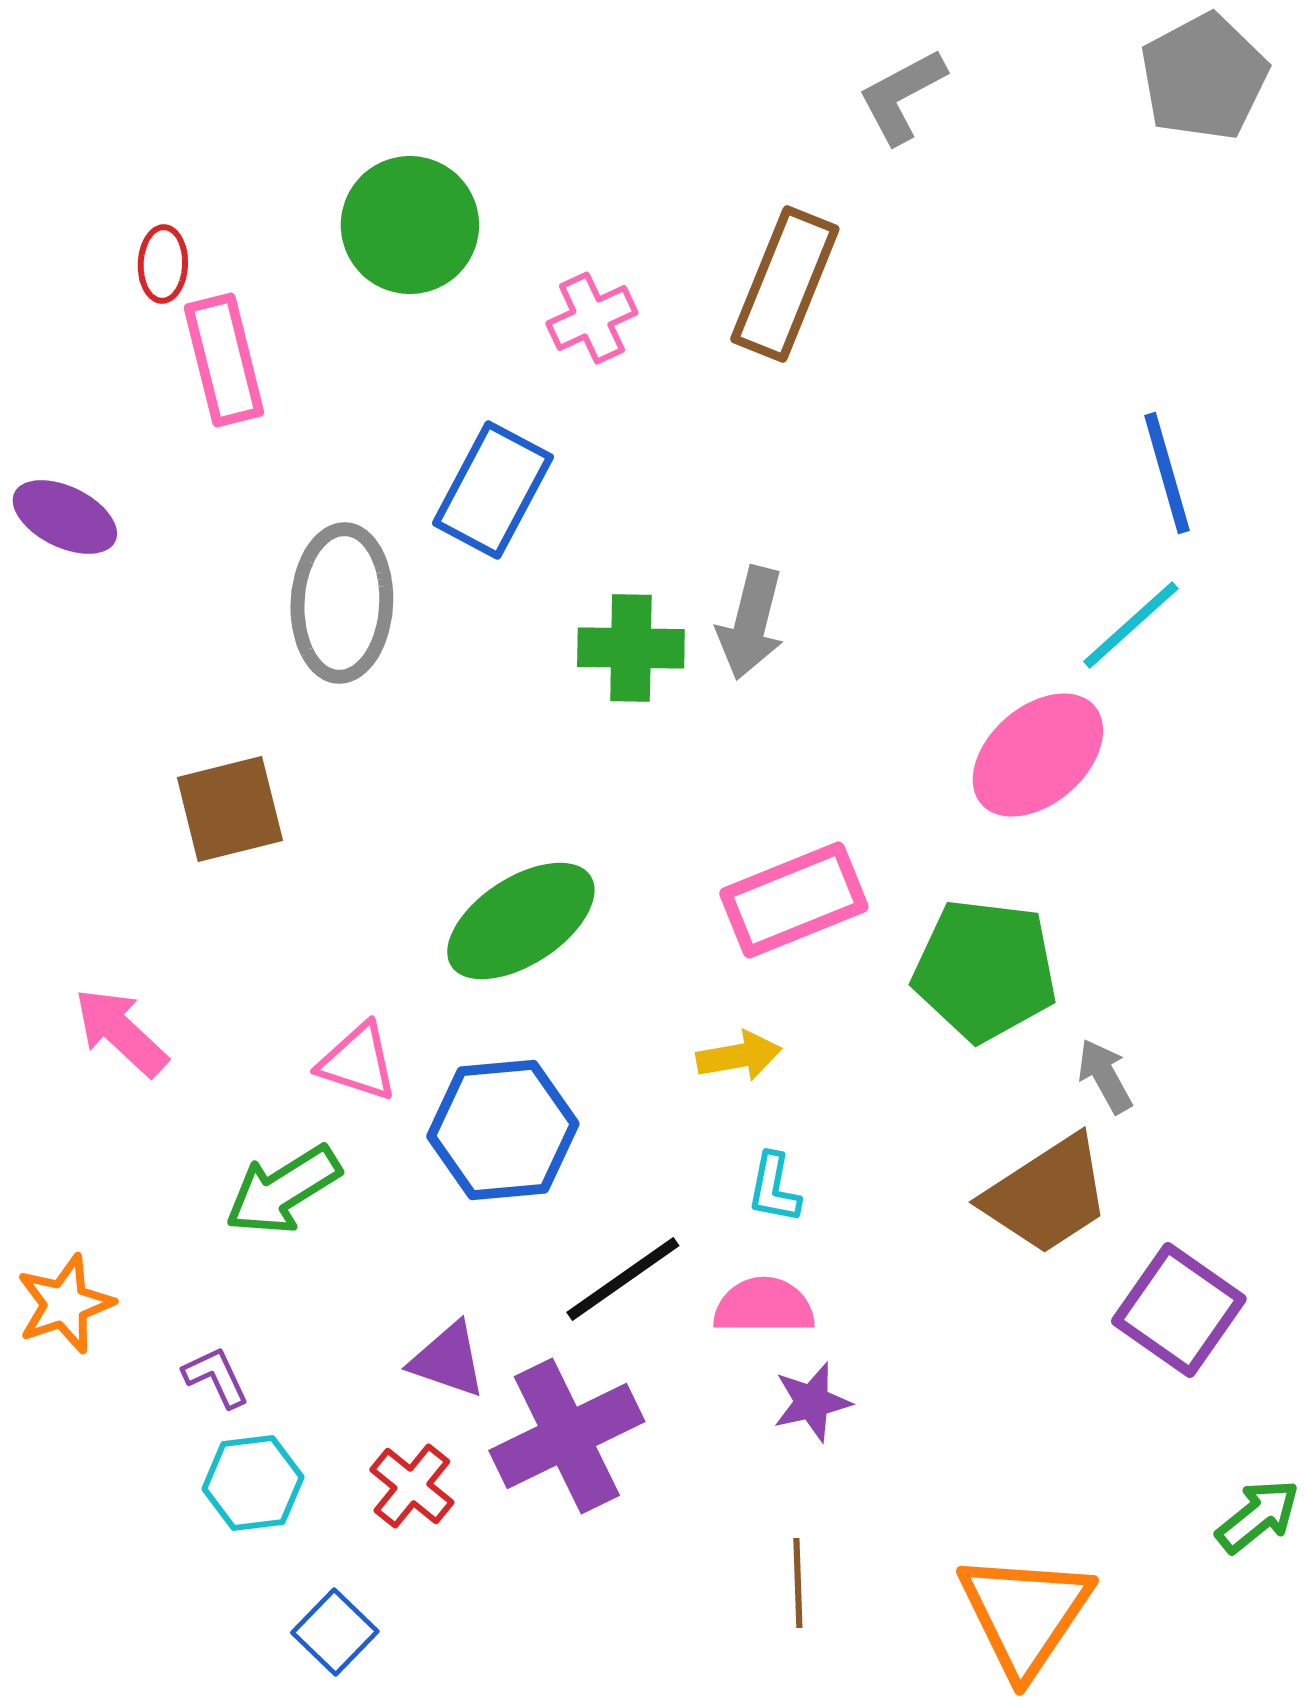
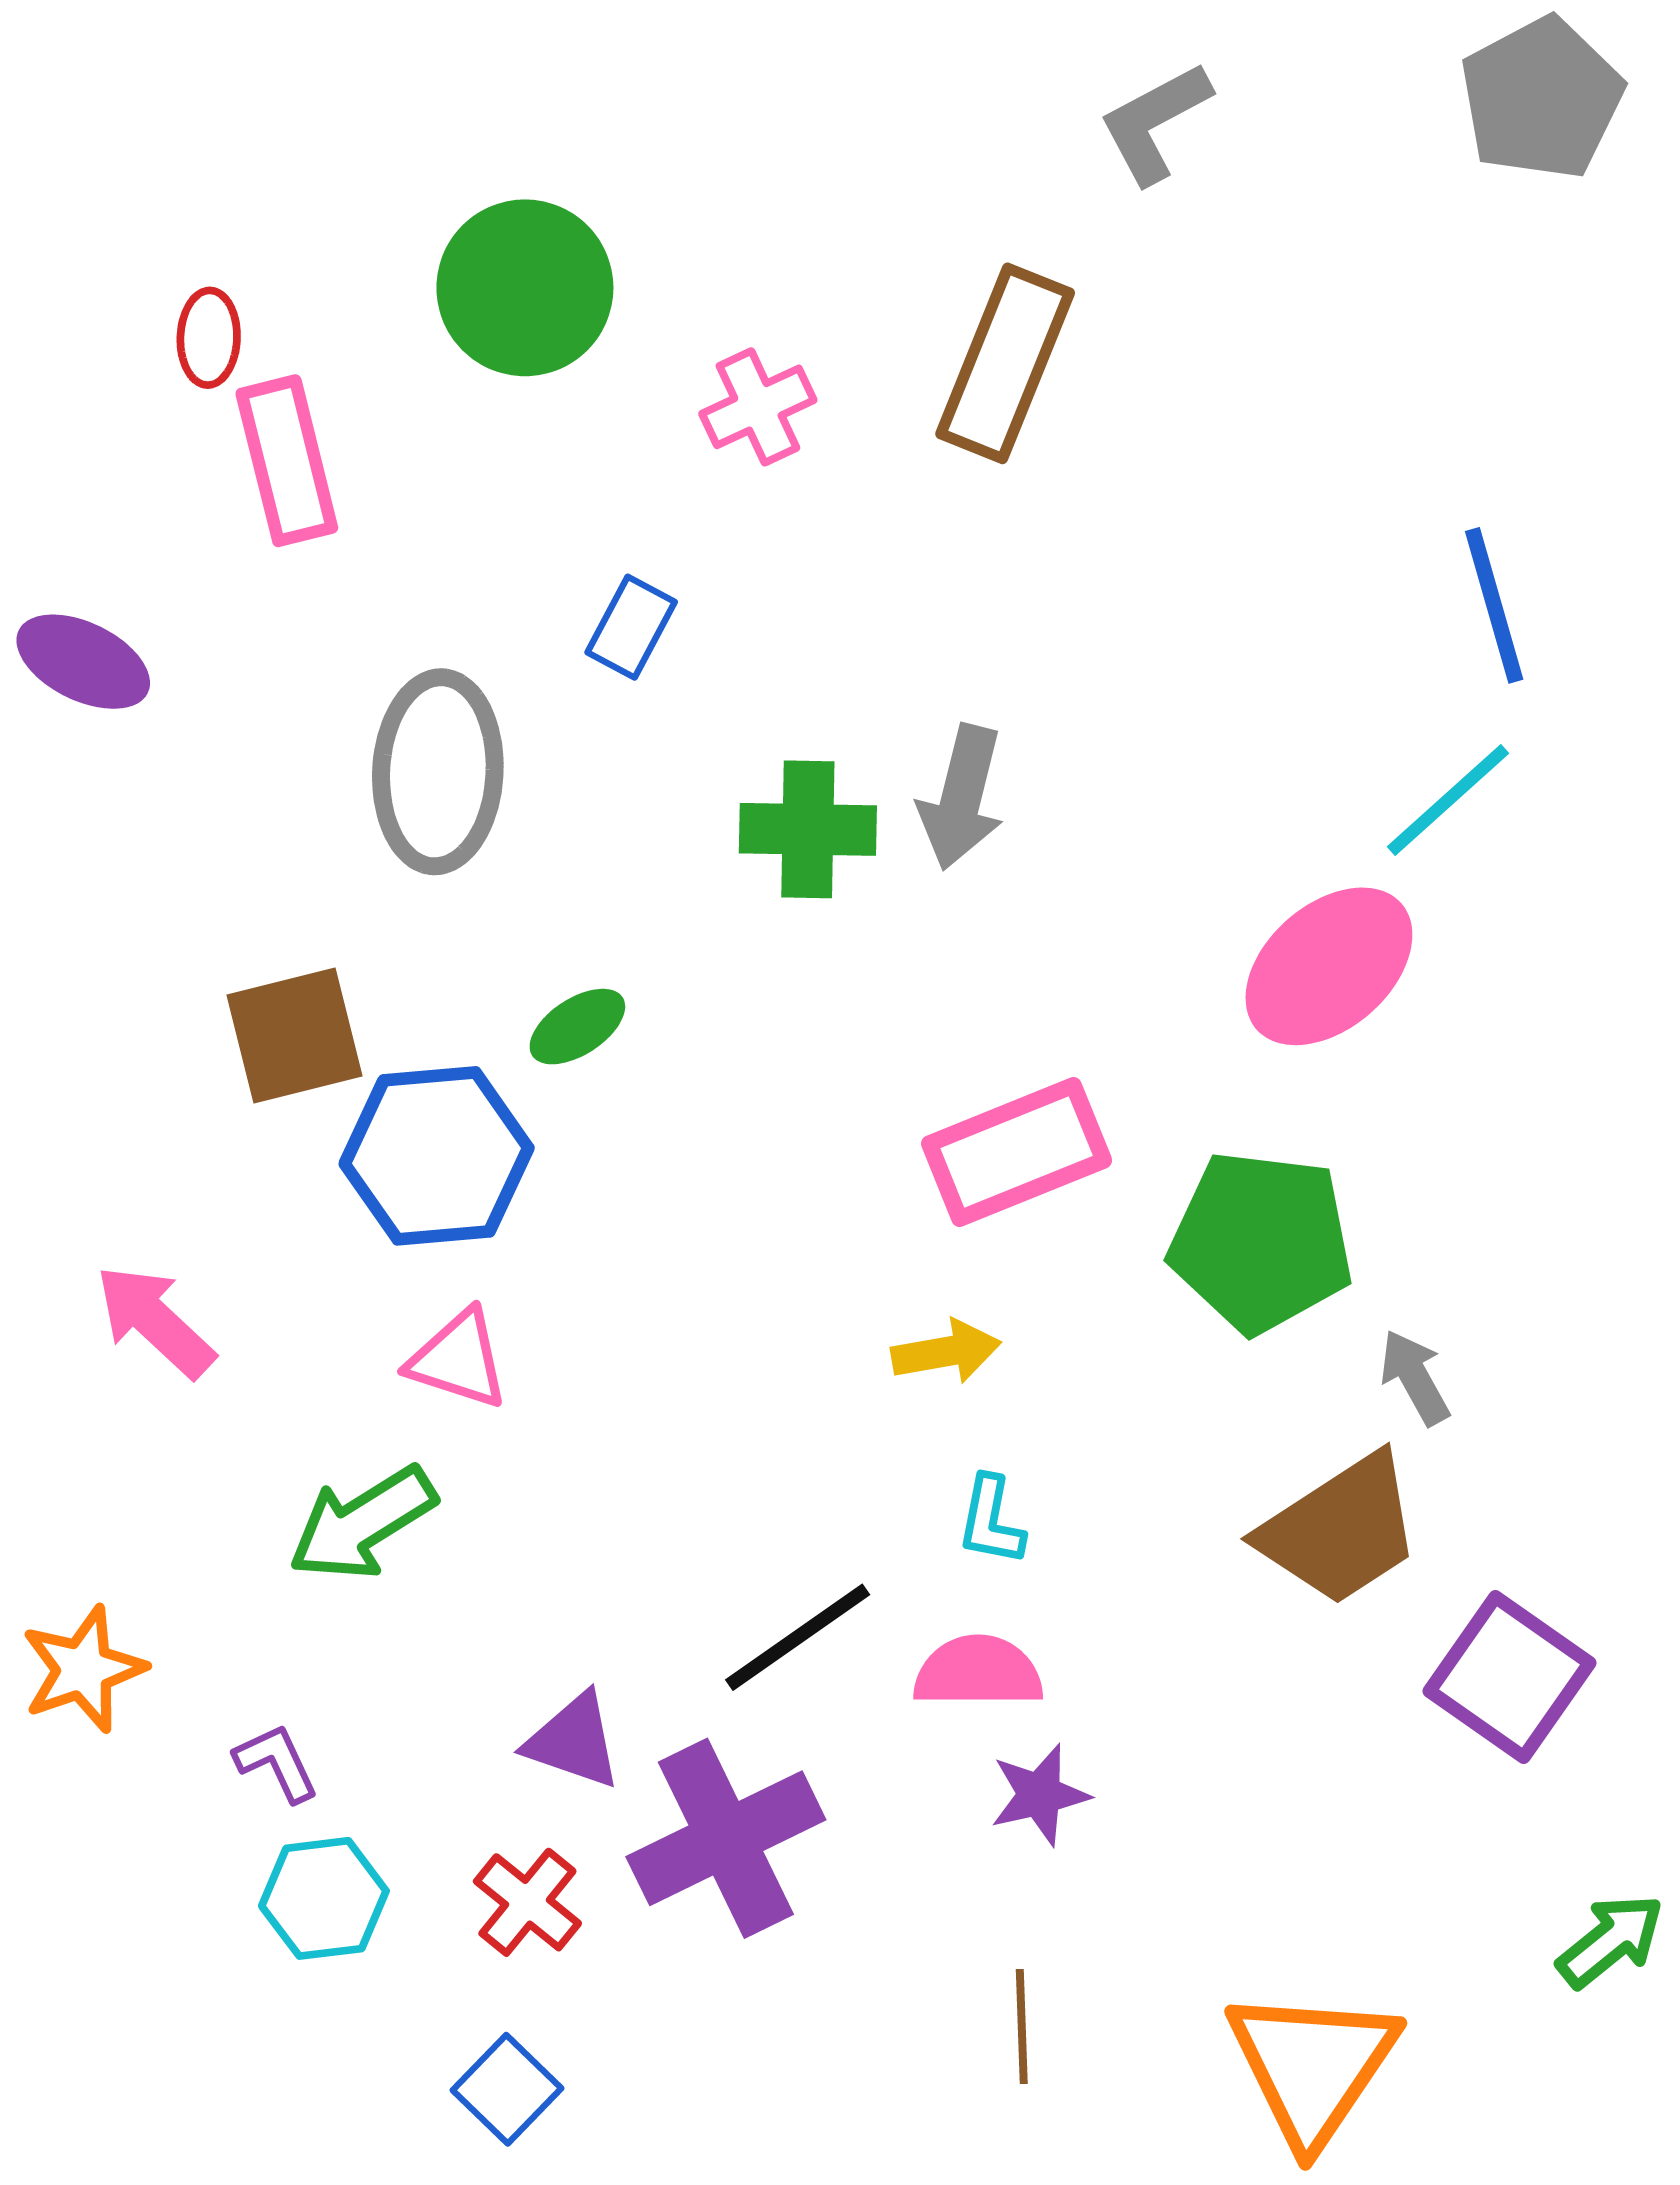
blue rectangle: (493, 490) -> (631, 627), size x0.6
green ellipse: (521, 921) -> (577, 1027), moved, size x0.5
blue hexagon: (503, 1130) -> (437, 1156), moved
blue square: (335, 1632) -> (507, 2089), moved

